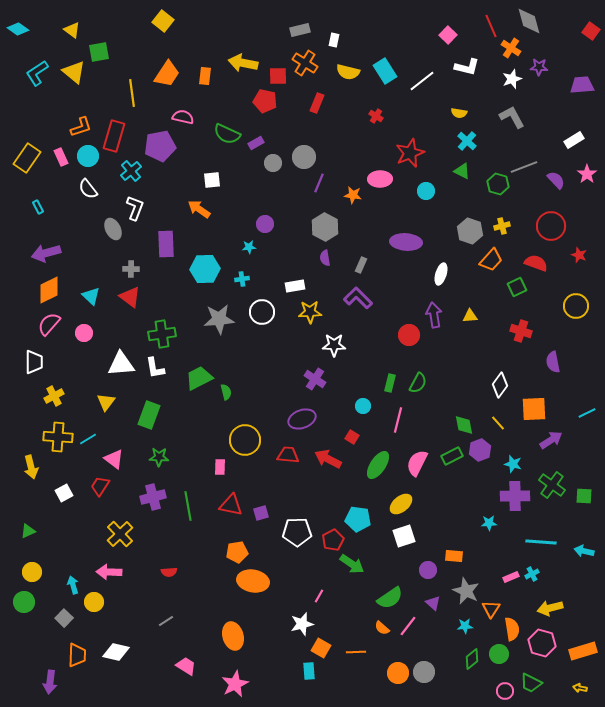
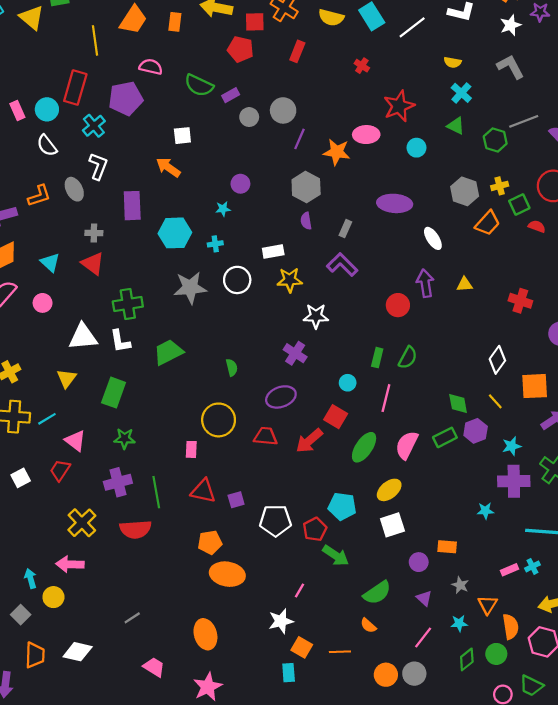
orange L-shape: (81, 127) -> (39, 196), moved
orange star: (353, 195) -> (337, 152), size x1.4
red semicircle: (536, 263) -> (537, 226), size x0.7
white ellipse: (441, 274) -> (433, 238), turned -50
green square: (517, 287) -> (519, 205), moved
green semicircle: (226, 392) -> (232, 367), moved
red square: (352, 437) -> (336, 417), size x1.5
red arrow: (328, 459) -> (309, 441), turned -68
cyan star: (513, 464) -> (512, 446), turned -30
red semicircle: (169, 572) -> (135, 529), moved, size x1.8
gray star: (466, 591) -> (460, 585), size x0.6
pink line: (408, 626) -> (423, 638), moved

